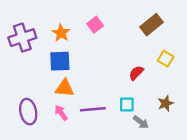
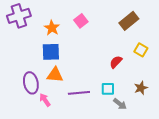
purple cross: (22, 38) -> (19, 16), moved
purple ellipse: (28, 112) -> (31, 83), moved
pink arrow: (61, 113) -> (45, 100), moved

